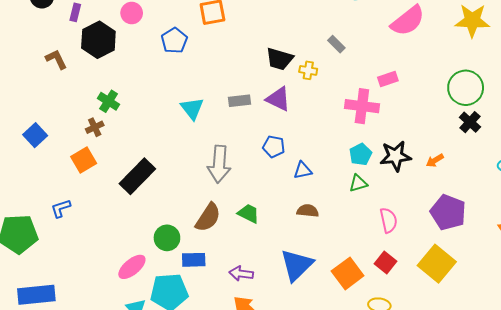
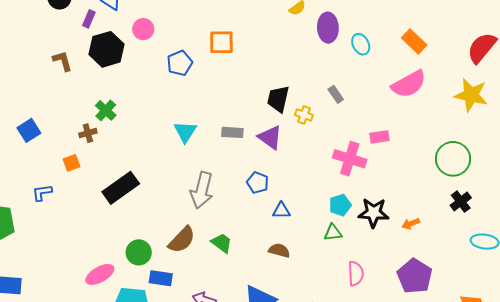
black trapezoid: (279, 59) -> (278, 99), turned 76
black cross: (470, 122) -> (461, 202), moved
orange square: (84, 160) -> (72, 163), size x0.7
blue L-shape: (61, 208) -> (42, 193), moved

